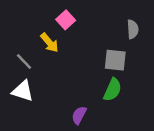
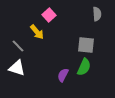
gray semicircle: (133, 29) -> (97, 14), moved
purple semicircle: (79, 115) -> (63, 75), moved

